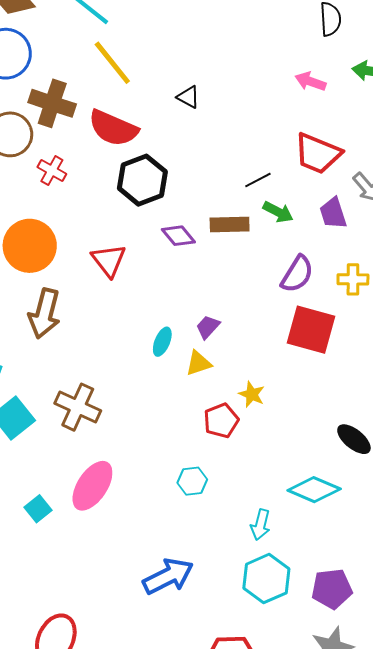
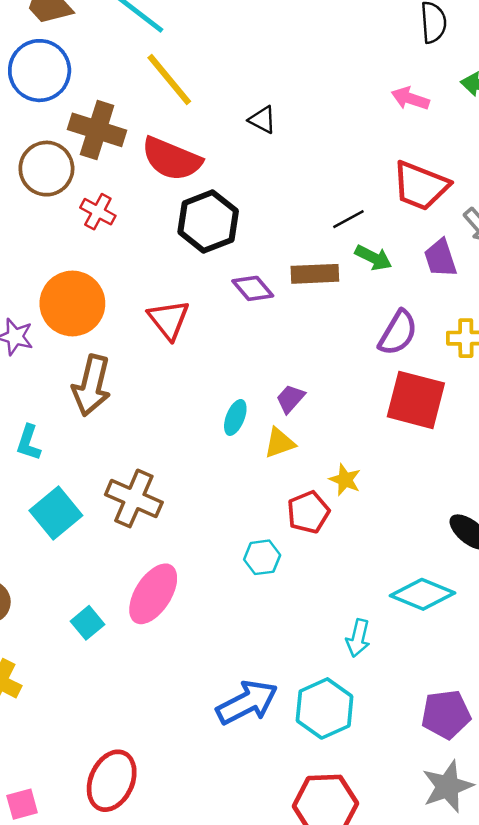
cyan hexagon: (192, 481) -> (262, 557), moved
cyan hexagon: (266, 579) -> (325, 708), moved

